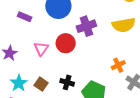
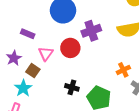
purple rectangle: (25, 17) -> (28, 34), moved
brown square: (41, 84) -> (33, 71), moved

